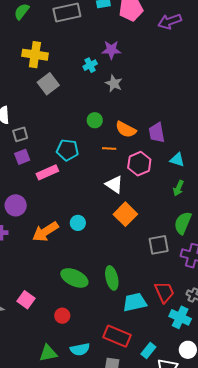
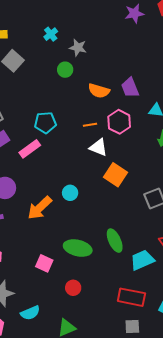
purple star: (111, 50) -> (134, 13), moved
green circle: (95, 120) -> (65, 70), moved
orange line: (109, 148) -> (90, 125), moved
pink square: (26, 300) -> (44, 263), moved
cyan semicircle: (80, 349) -> (30, 313), moved

